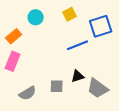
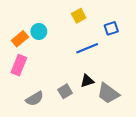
cyan circle: (36, 17) -> (39, 31), moved
blue square: (101, 26) -> (111, 28), size x0.6
gray square: (57, 86) -> (65, 91), turned -32

